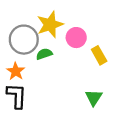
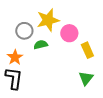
gray circle: (24, 40) -> (24, 31), size x0.7
green triangle: (94, 98) -> (86, 78), moved

